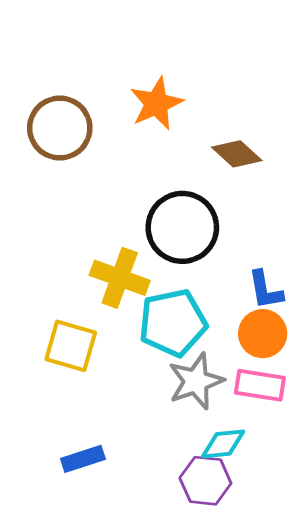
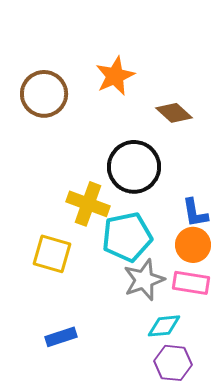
purple hexagon: (205, 481) -> (173, 363), moved

